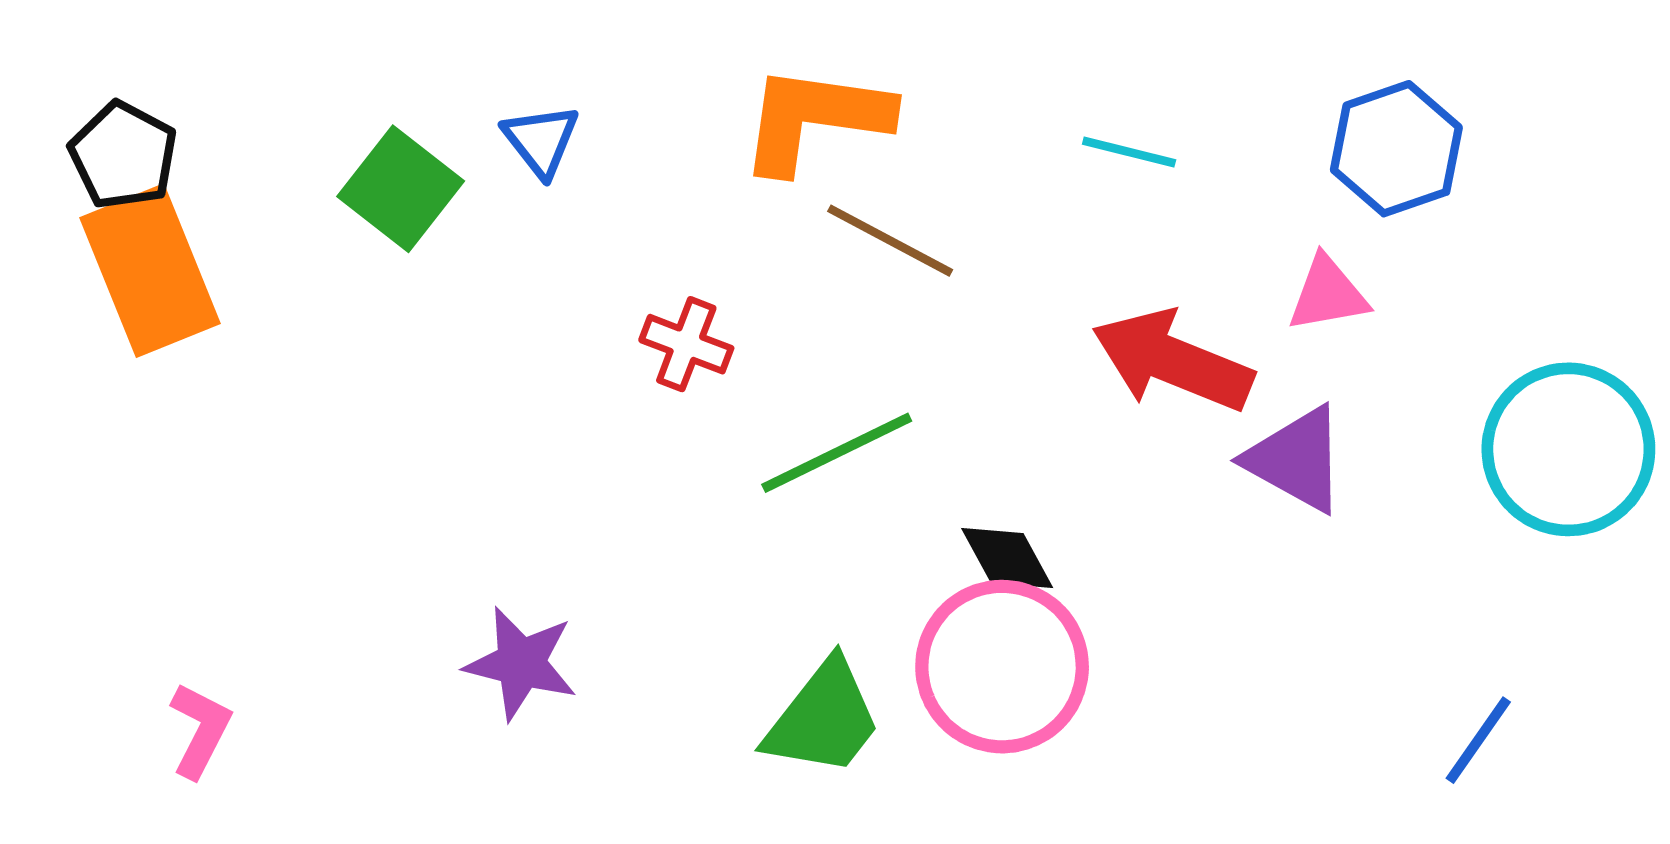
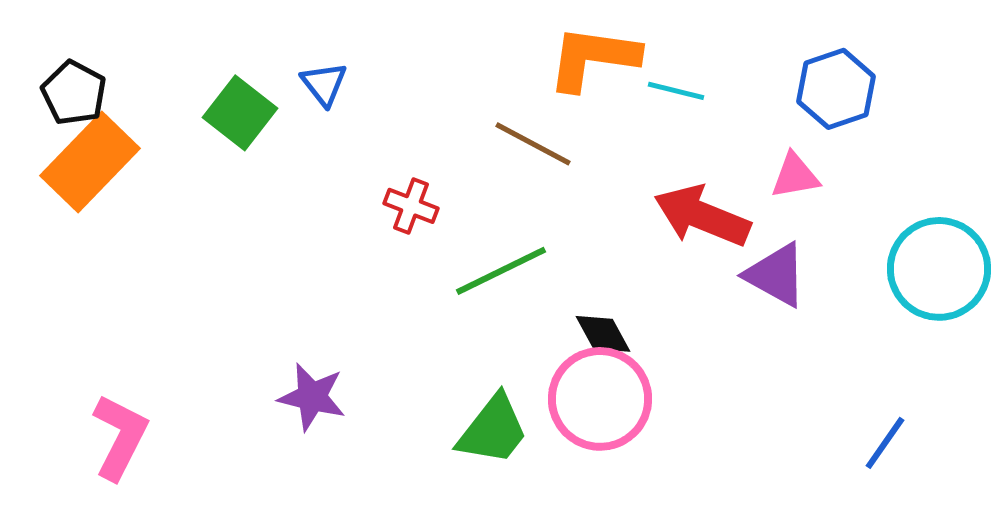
orange L-shape: (815, 119) -> (593, 58), moved
orange rectangle: (150, 271) -> (90, 162), turned 66
pink L-shape: (200, 730) -> (120, 437), size x1.5

